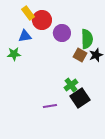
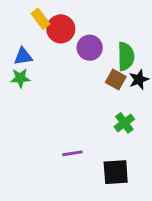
blue triangle: (25, 36) -> (23, 56), moved
green cross: (71, 85) -> (124, 123), moved
black square: (80, 98) -> (116, 172), moved, turned 30

